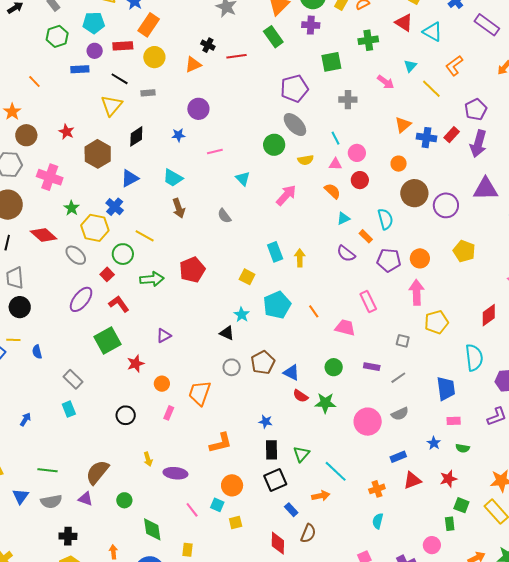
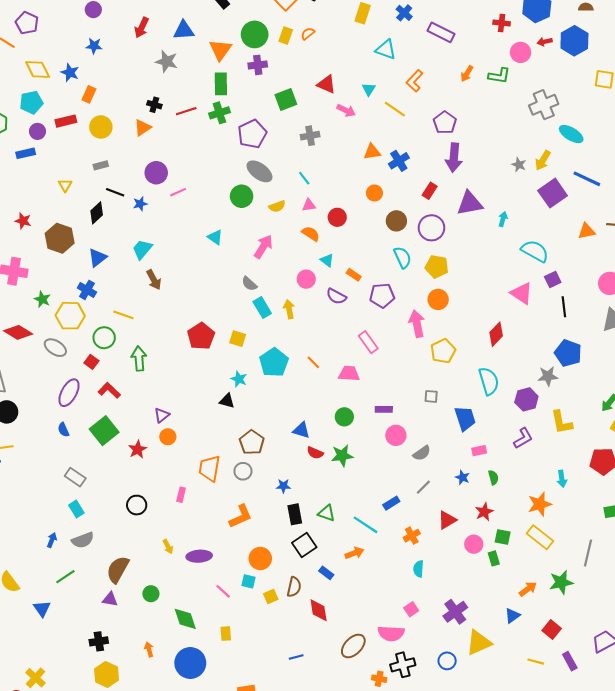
red triangle: (404, 23) -> (326, 84), moved
orange rectangle: (149, 25) -> (89, 94), size x0.7
green rectangle: (273, 37) -> (221, 84), turned 45
green cross: (368, 40) -> (219, 113), moved
black line: (120, 79) -> (115, 192), moved
yellow triangle: (112, 105) -> (65, 185), size x0.6
orange triangle: (403, 125) -> (372, 152), turned 42
red rectangle: (452, 135) -> (430, 191), moved
blue cross: (427, 138) -> (399, 161), turned -30
pink line: (215, 151) -> (178, 192), moved
pink circle: (357, 153) -> (306, 279), moved
cyan trapezoid: (173, 178) -> (142, 249), turned 110
brown circle: (414, 193) -> (396, 221), size x0.7
gray semicircle: (224, 216) -> (249, 284), moved
cyan triangle: (343, 218) -> (327, 260), turned -48
cyan semicircle: (385, 219) -> (402, 257), moved
yellow pentagon: (464, 251) -> (437, 267), moved
orange circle: (420, 258) -> (438, 299), moved
red pentagon: (192, 270) -> (201, 336), moved
green arrow: (152, 279) -> (139, 359), turned -80
gray square: (403, 341) -> (431, 396), moved
blue semicircle: (37, 352) -> (63, 430), moved
brown pentagon: (263, 362) -> (252, 442), moved
gray circle: (232, 367) -> (243, 471), moved
gray line: (398, 378) -> (423, 487), moved
orange circle: (162, 384) -> (168, 437), moved
blue arrow: (25, 419) -> (52, 540), moved
pink circle: (368, 422) -> (396, 435), moved, size x0.7
green semicircle: (463, 448) -> (493, 477), turned -104
green triangle: (301, 454) -> (327, 513), turned -42
blue rectangle: (398, 457) -> (391, 503), moved
green line: (47, 470) -> (65, 577), turned -30
gray semicircle: (51, 501) -> (83, 540), moved
brown semicircle: (308, 533) -> (294, 587), moved
pink circle: (432, 545) -> (474, 544), moved

